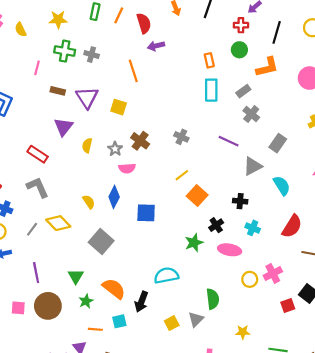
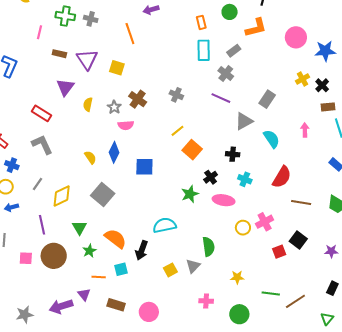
gray cross: (251, 114) -> (226, 74), moved
yellow diamond: (58, 223) -> (62, 196), moved, turned -70

